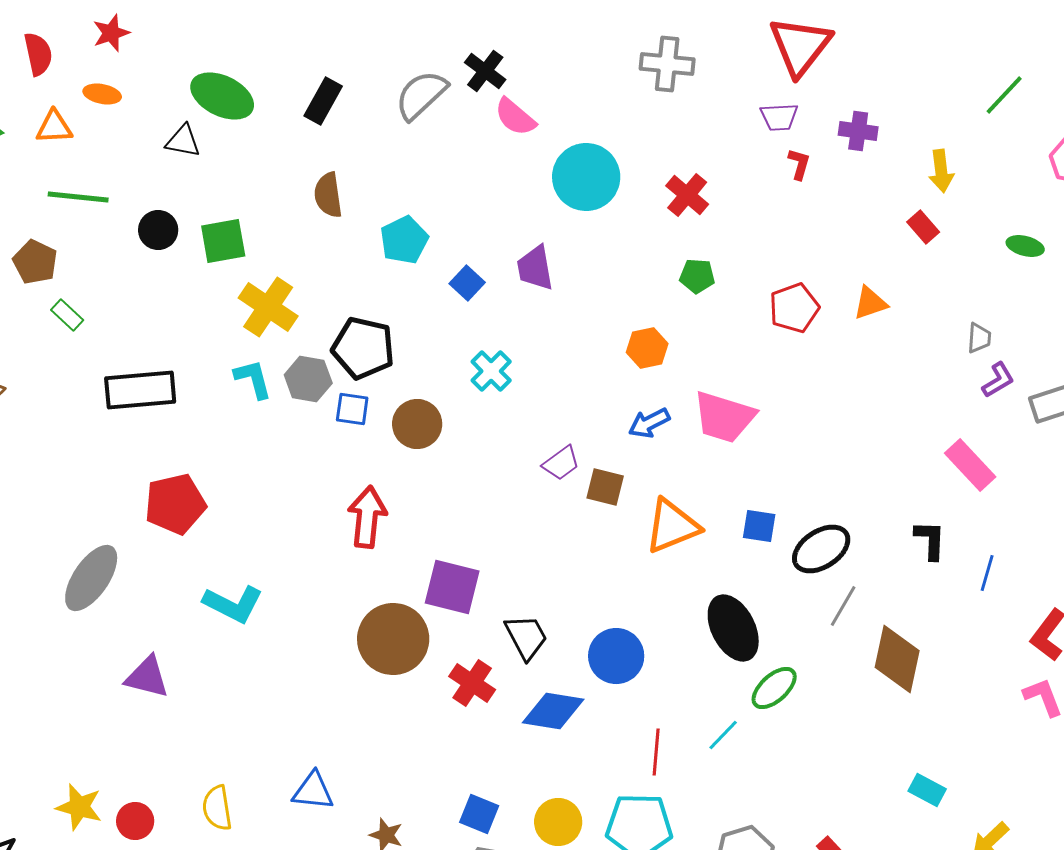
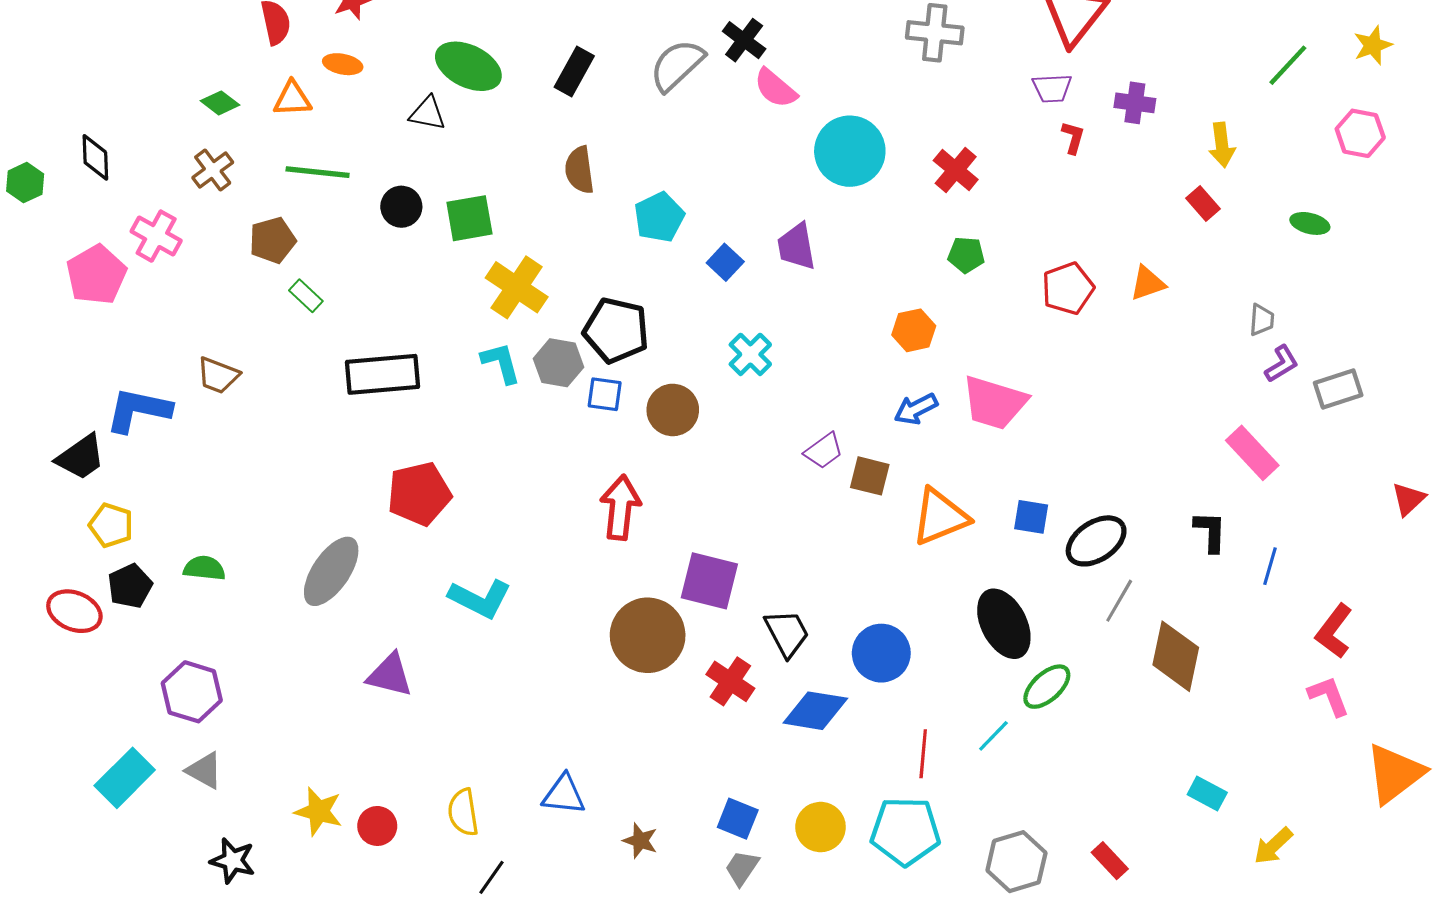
brown pentagon: (35, 262) -> (272, 240), turned 30

